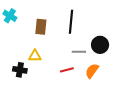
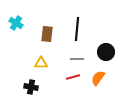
gray line: (79, 52) -> (77, 59), moved
black cross: (20, 70) -> (31, 87), moved

